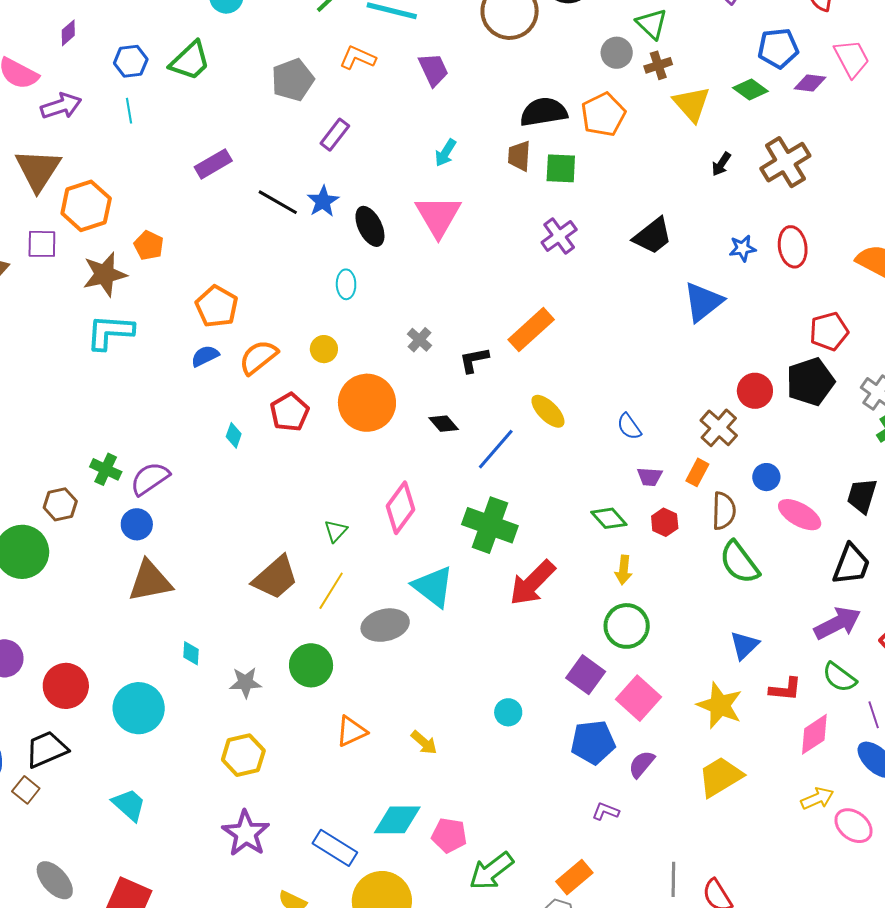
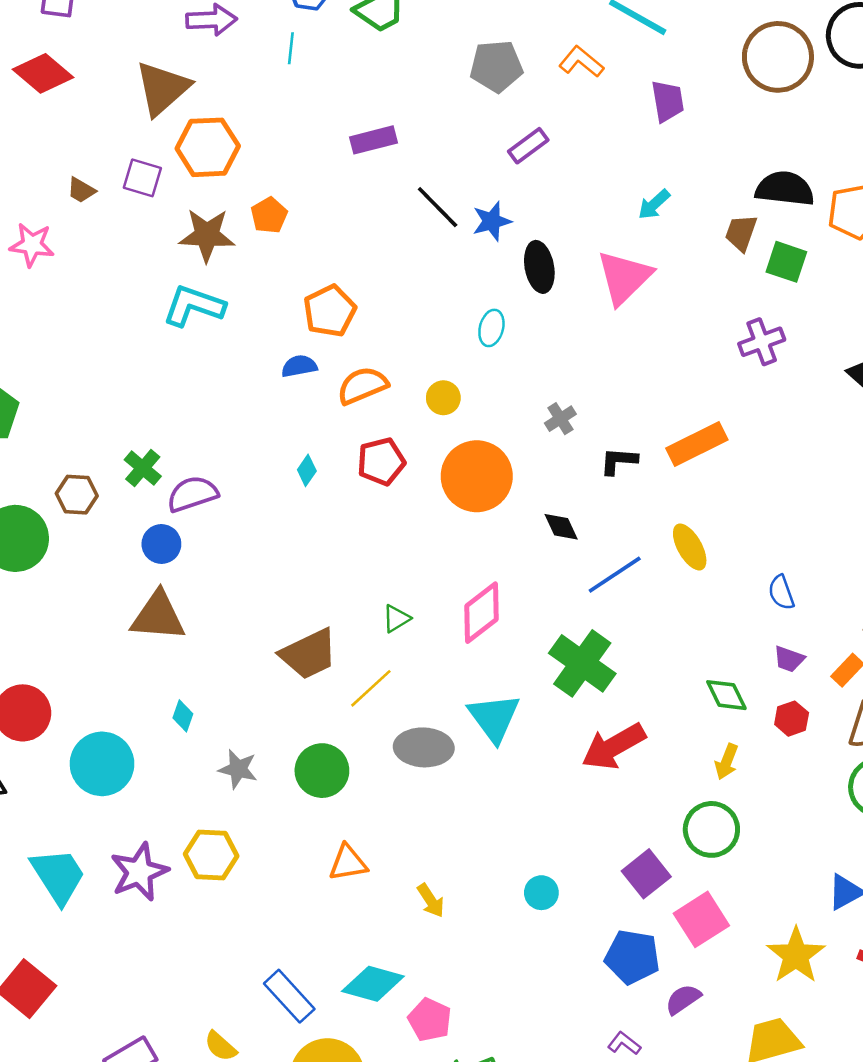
cyan trapezoid: (129, 805) -> (58, 876), size x1.4
purple star: (246, 833) -> (139, 872), moved

